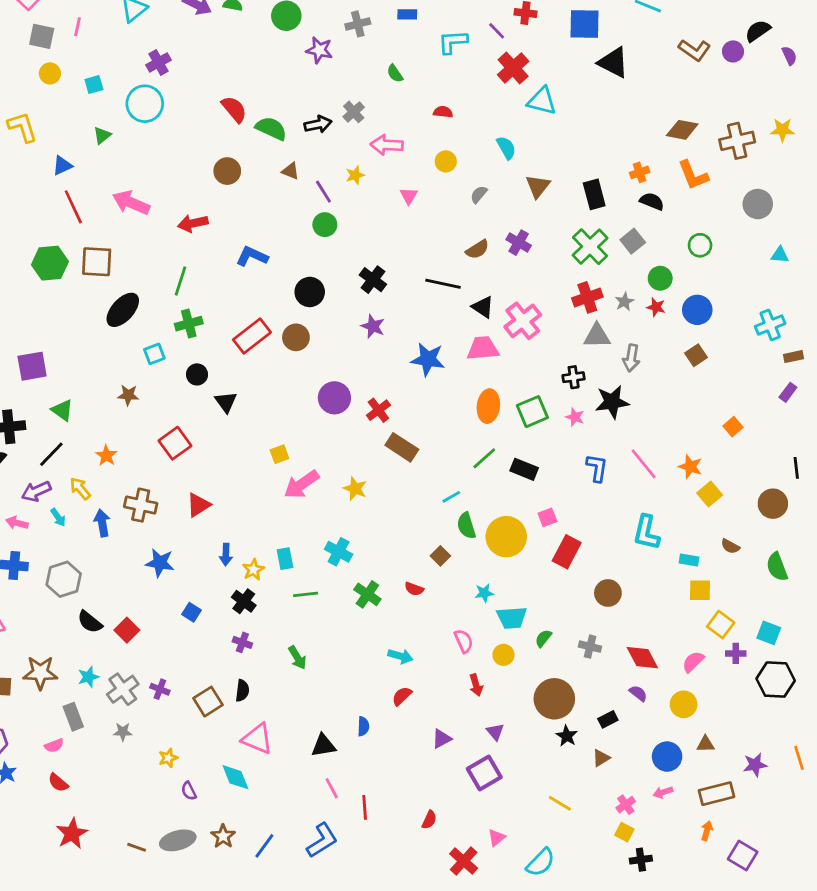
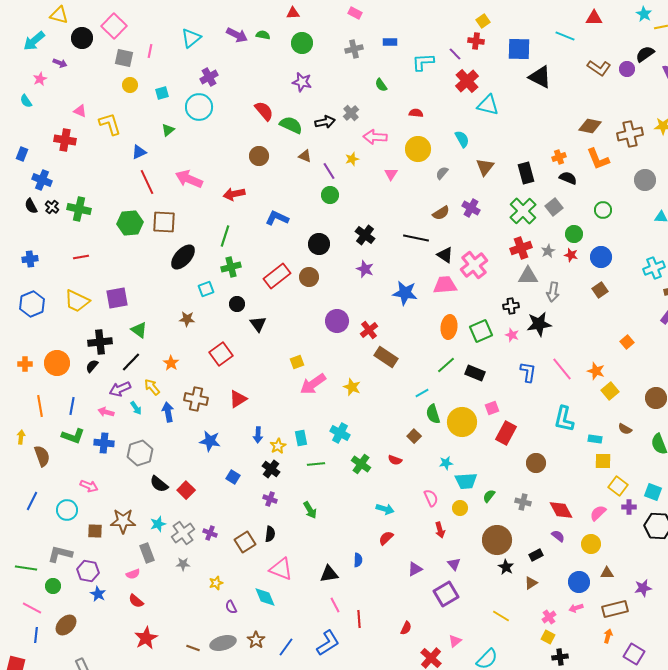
purple star: (319, 50) -> (302, 82), moved
yellow circle: (446, 161) -> (418, 149), size x1.6

